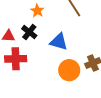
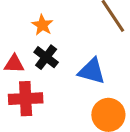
orange star: (37, 11) -> (42, 25), moved

